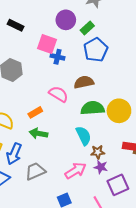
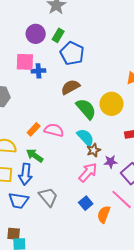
pink semicircle: (58, 94) -> (54, 130), moved
green semicircle: (93, 108) -> (86, 109), turned 70
green arrow: (39, 133) -> (35, 155), moved, turned 42
brown star: (98, 152) -> (94, 150), moved
gray trapezoid: (35, 171) -> (48, 197), moved, turned 90

